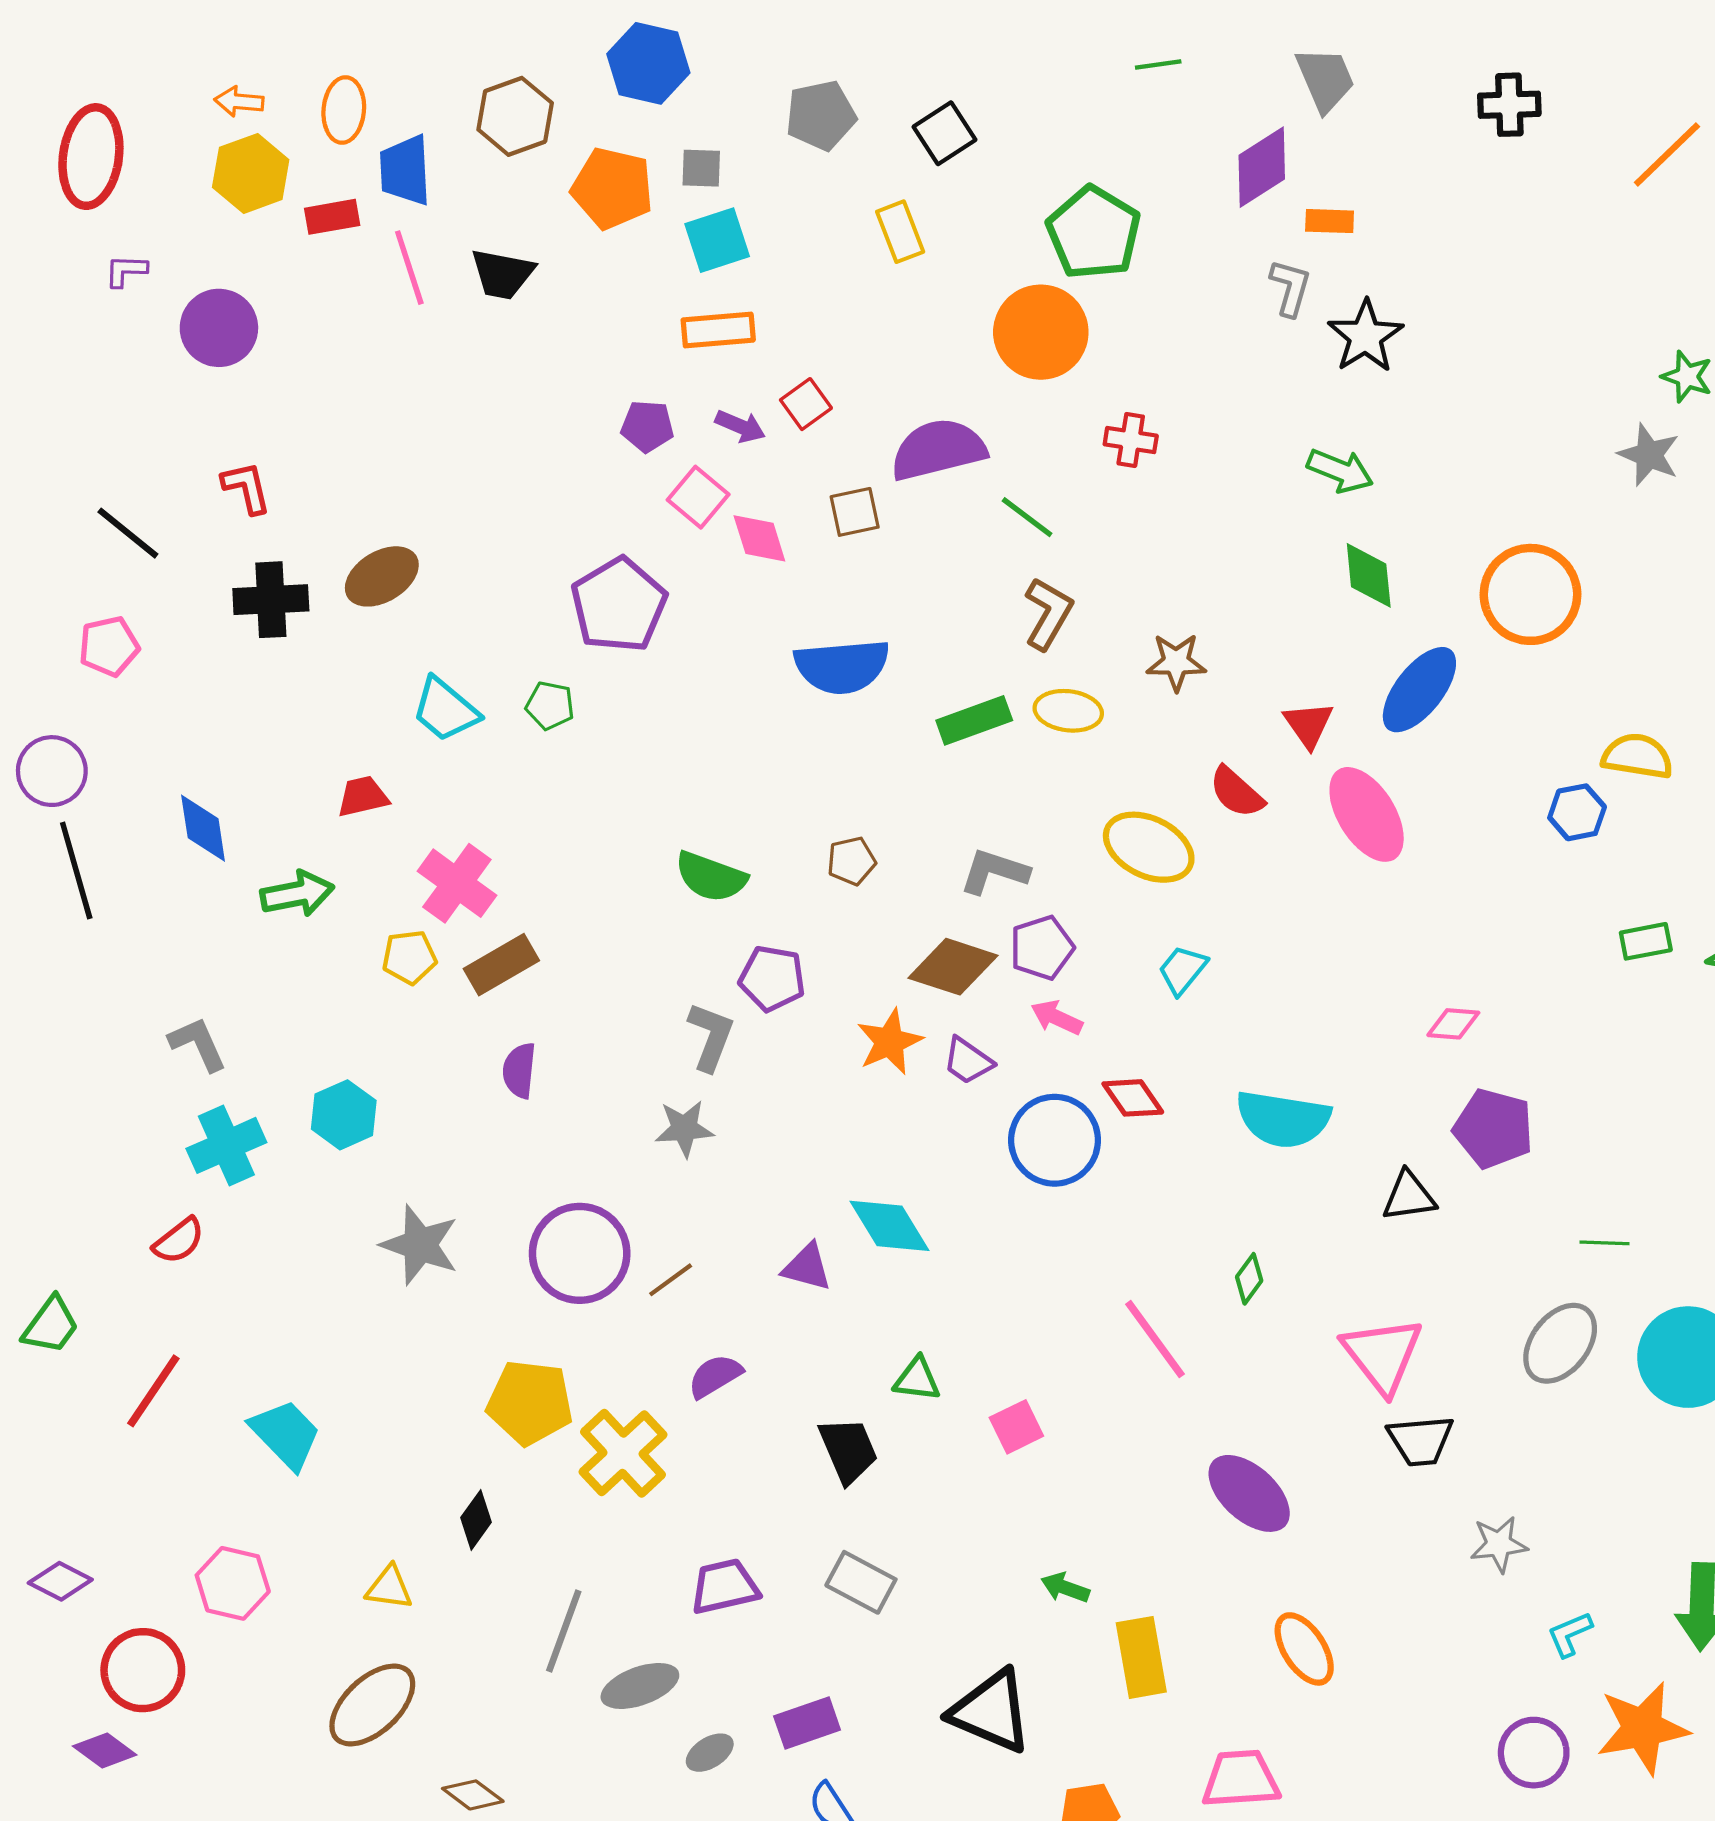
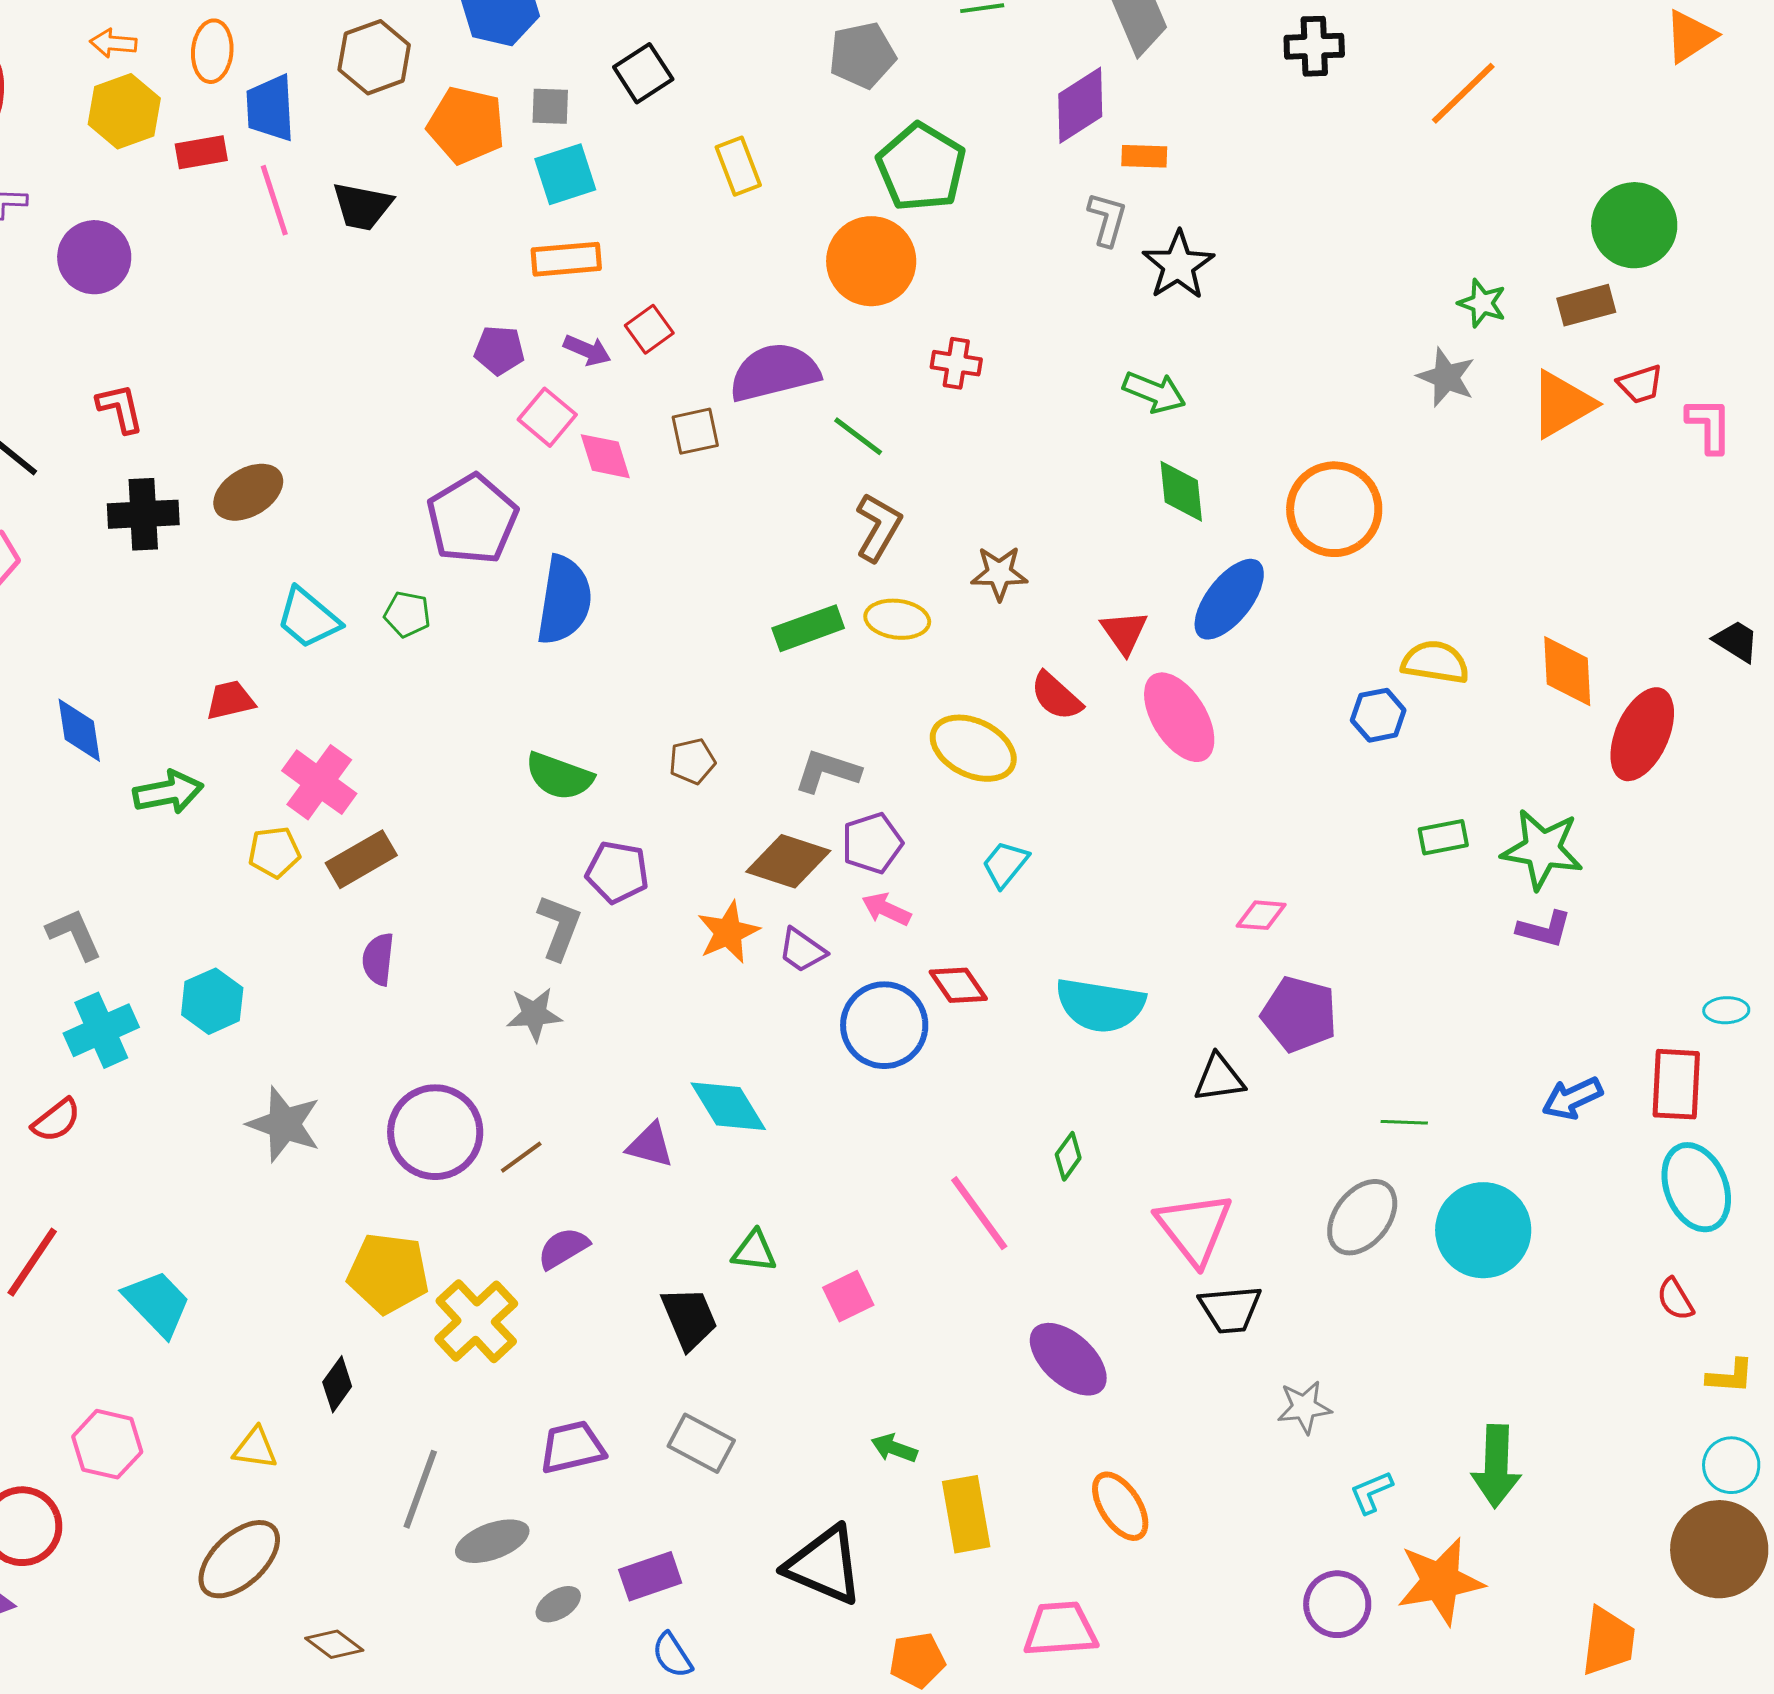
gray pentagon: (821, 115) -> (862, 55), moved
black square: (945, 133) -> (643, 73), moved
blue semicircle: (842, 666) -> (564, 600), moved, turned -76

